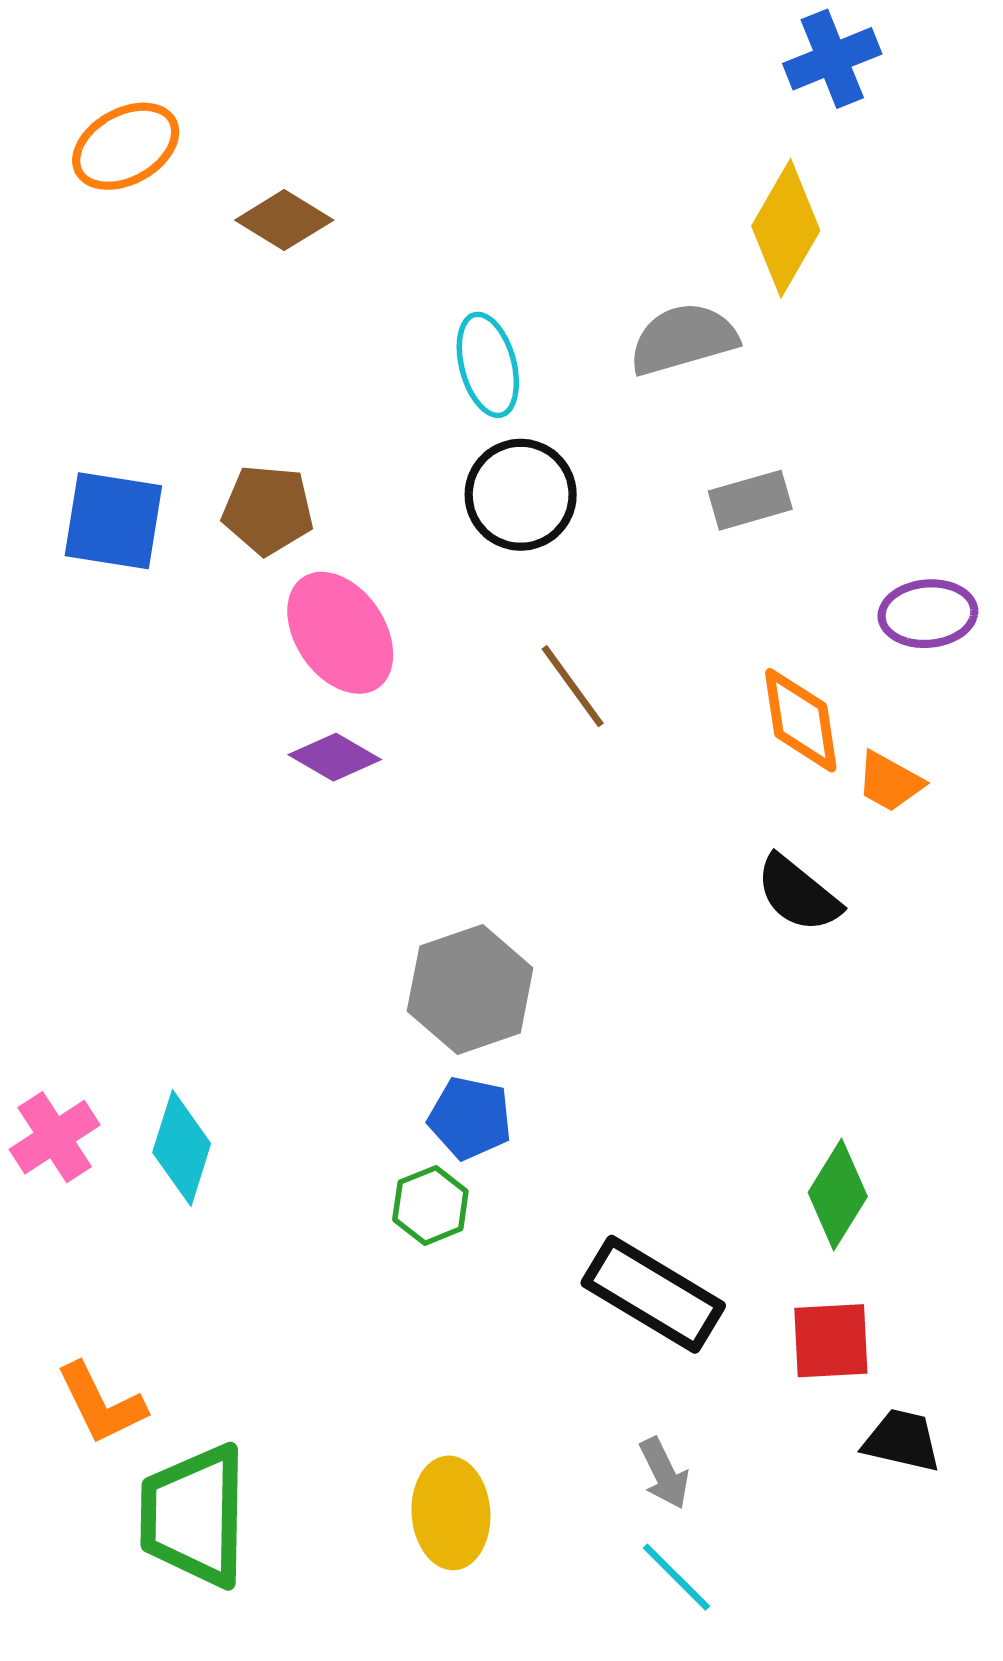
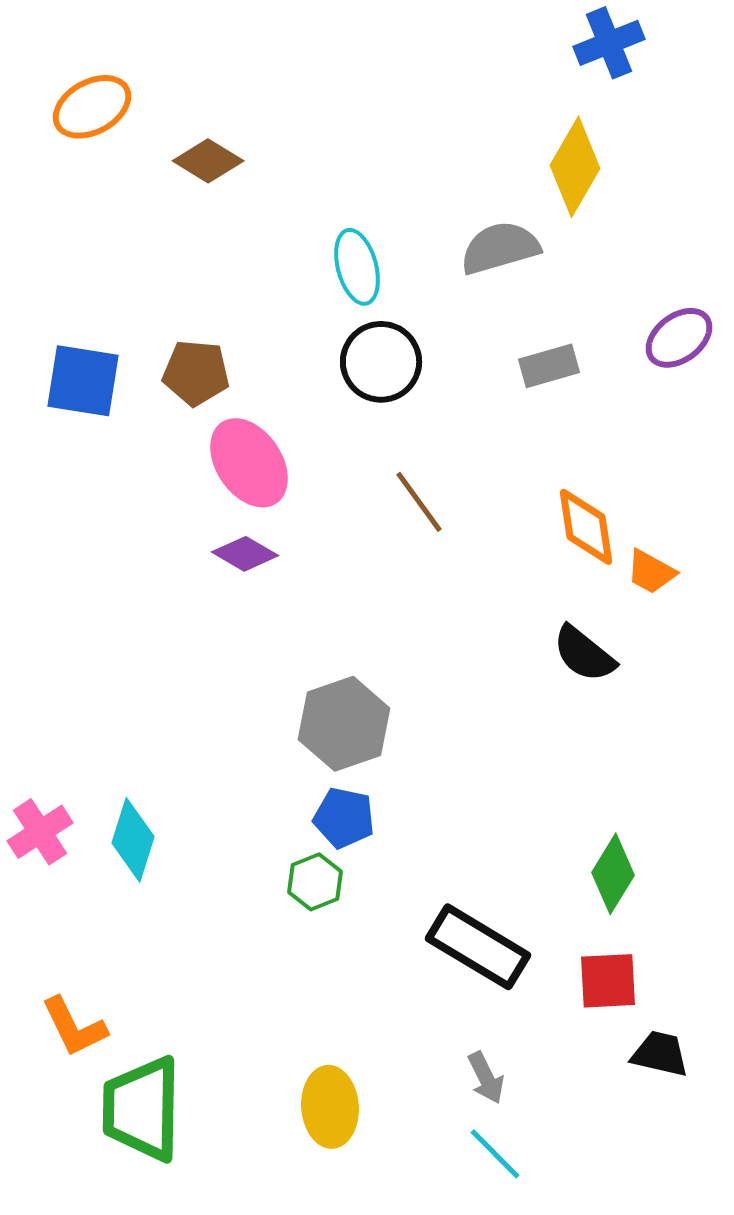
purple ellipse: (928, 614) -> (679, 338), moved, turned -32

